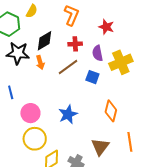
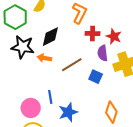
red star: (106, 27) -> (114, 36), moved
red cross: (75, 44) -> (92, 33), moved
orange arrow: (40, 62) -> (44, 58), turned 112
blue line: (11, 92) -> (50, 97), moved

